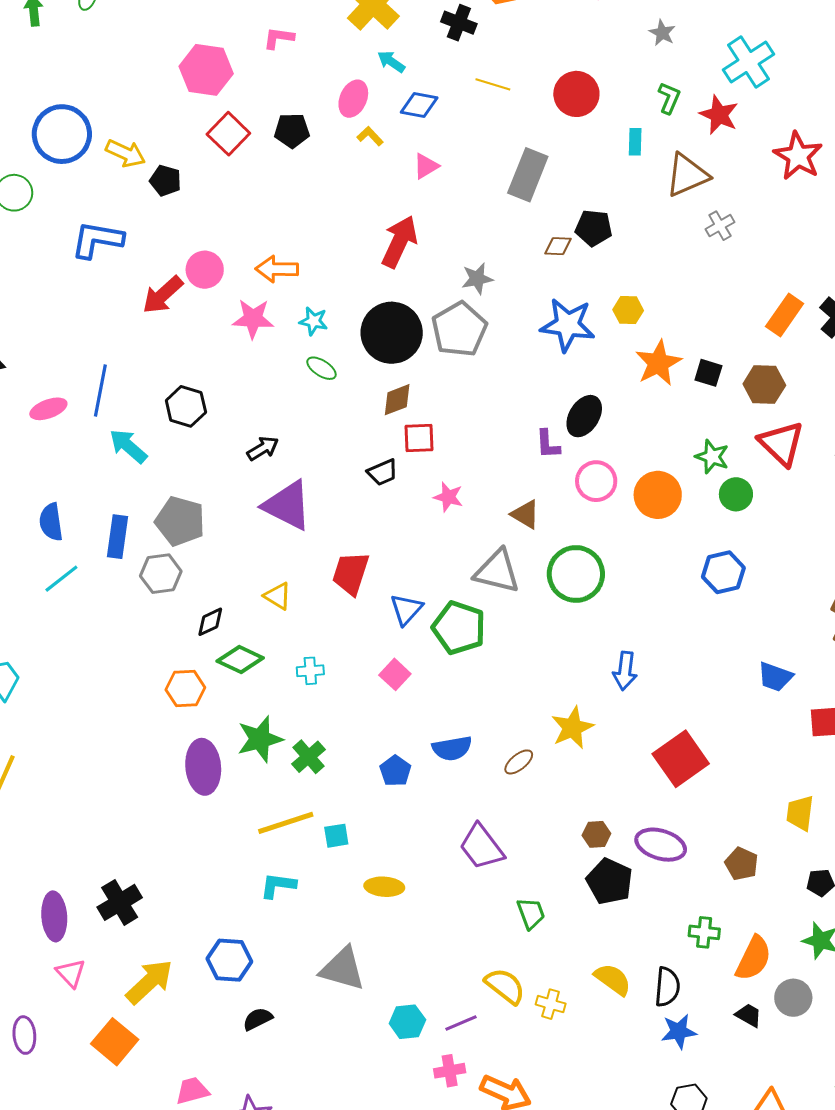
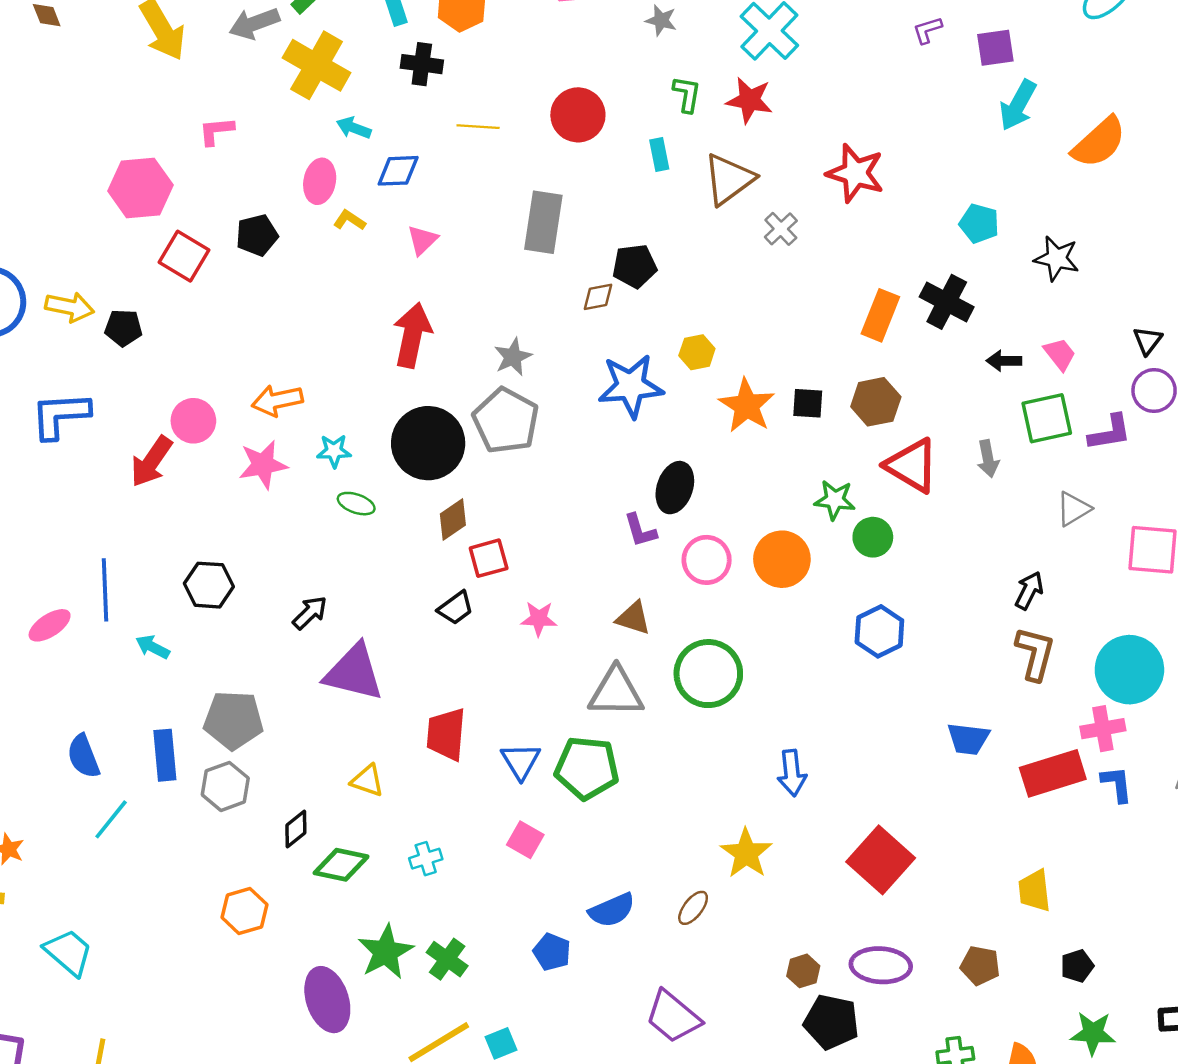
red star: (798, 156) -> (855, 173), moved
cyan arrow: (128, 446) -> (153, 647), size x0.7
orange hexagon: (185, 689) -> (244, 911), moved

